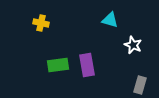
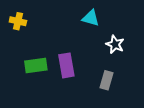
gray rectangle: (140, 85) -> (107, 80), moved

